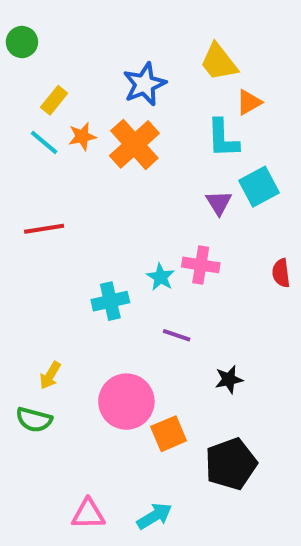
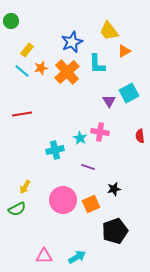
cyan L-shape: (223, 138) -> (97, 64), moved
green semicircle: (34, 420) -> (17, 209), turned -42
orange square: (169, 434) -> (91, 204), moved

